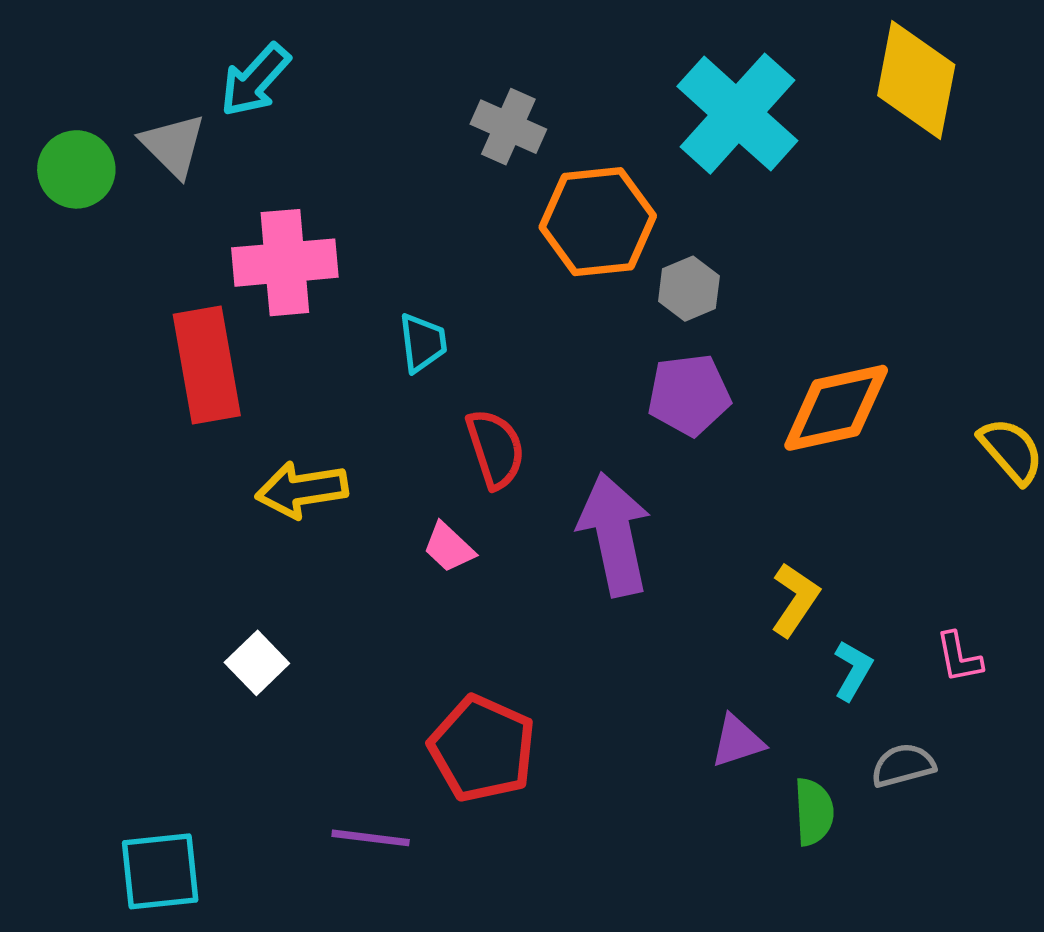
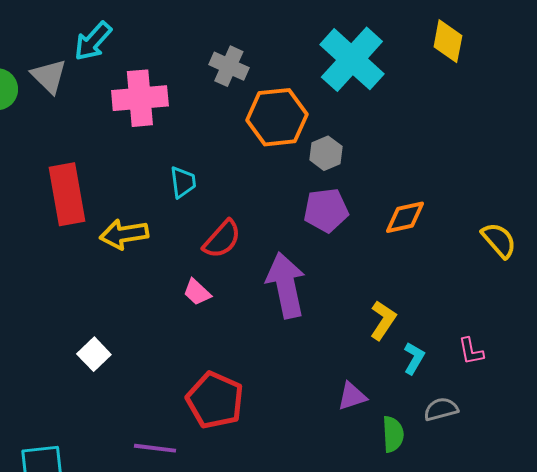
yellow diamond: (916, 80) -> (448, 41), size x0.7
pink cross: (285, 263) -> (140, 98), moved
orange diamond: (836, 408) -> (405, 217), size x0.7
red semicircle: (495, 449) -> (222, 239), turned 60
yellow arrow: (302, 490) -> (124, 234), moved

